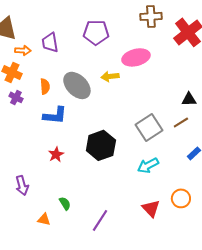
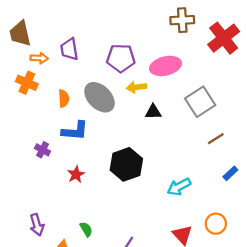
purple pentagon: (96, 32) -> (121, 58), moved
purple cross: (16, 97) -> (42, 150), moved
black triangle: (189, 99) -> (153, 112), moved
gray square: (149, 127) -> (200, 102), moved
purple arrow: (22, 185) -> (37, 225), moved

